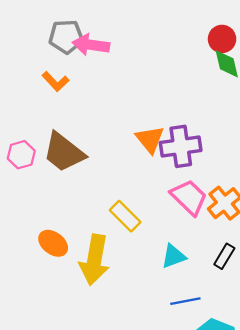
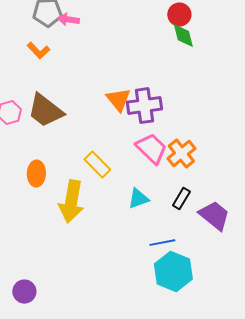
pink arrow: (91, 45) -> (68, 20), size x0.7
orange ellipse: (53, 243) -> (36, 174), moved, turned 55
blue line: (185, 301) -> (162, 243), moved

